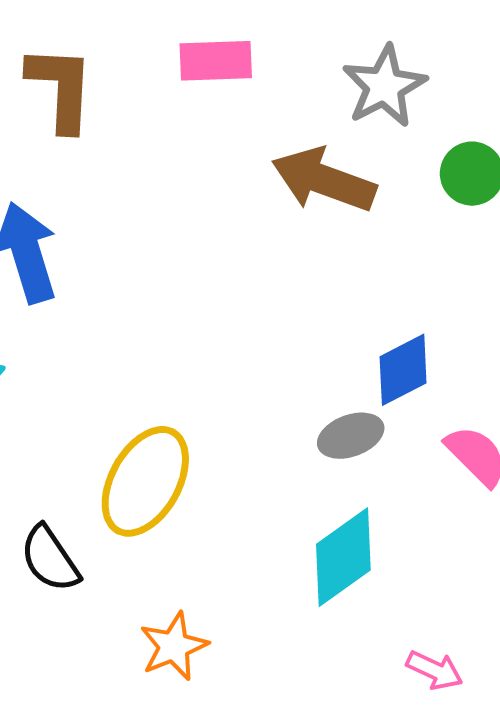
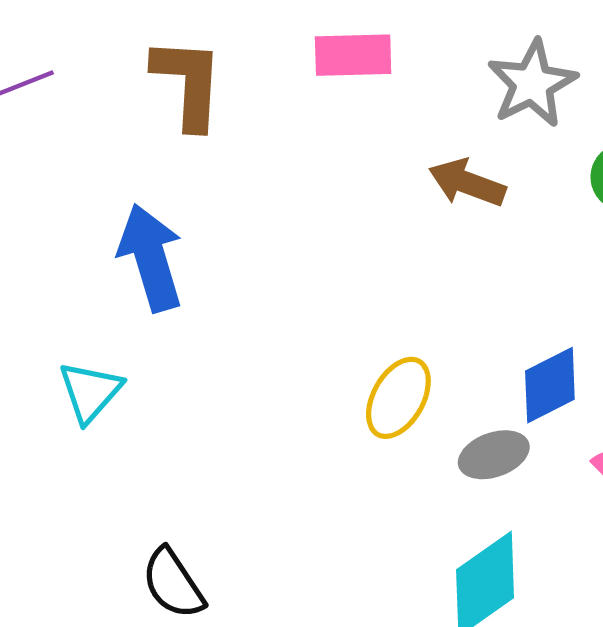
brown arrow: (324, 180) -> (467, 183), size x0.7
yellow ellipse: (145, 481) -> (398, 398), moved, size x0.7

